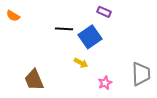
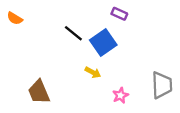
black line: (64, 29) -> (73, 33), turned 36

